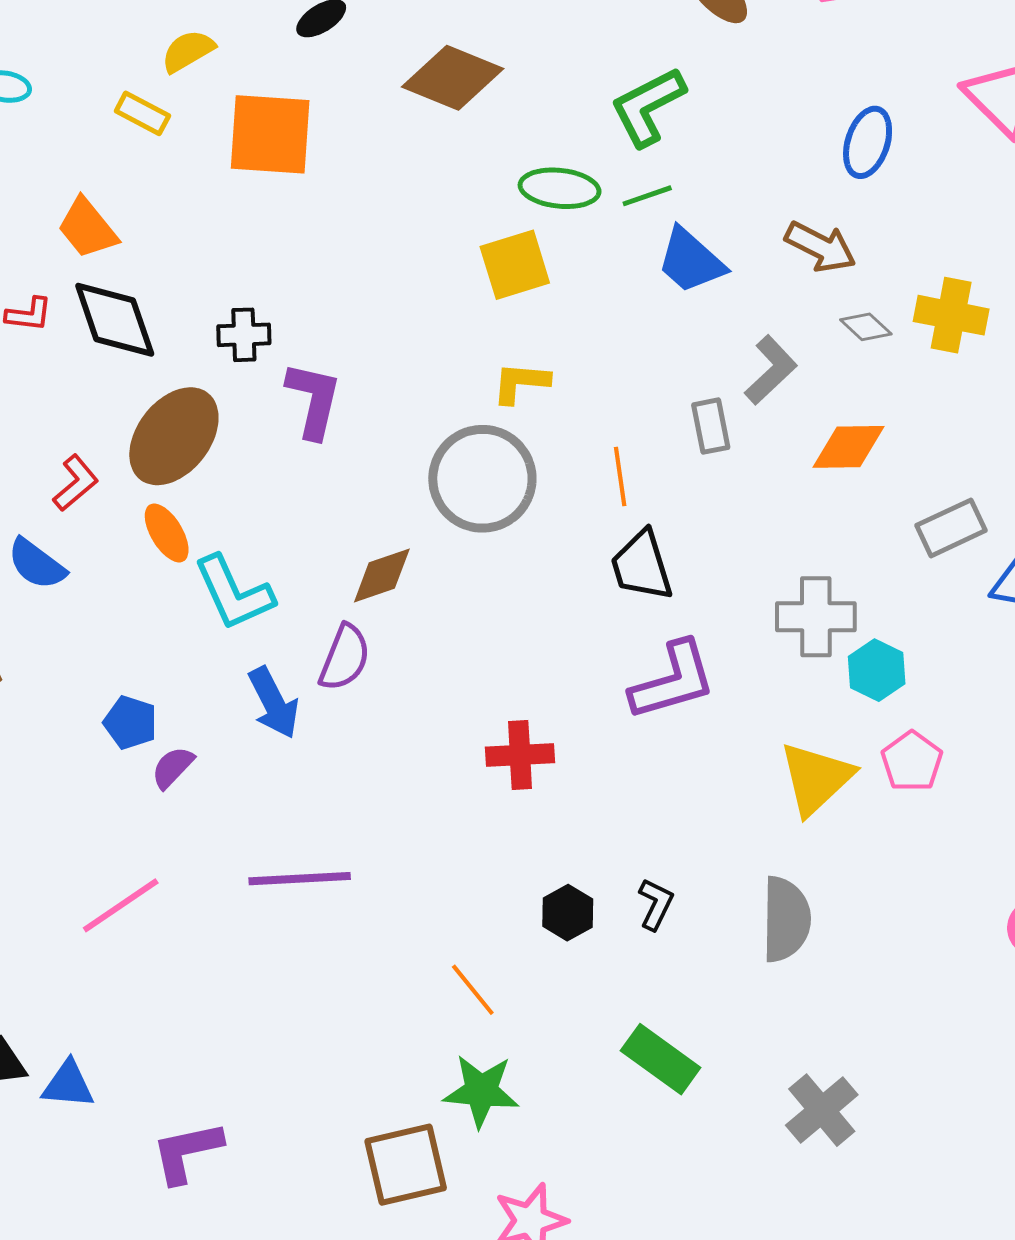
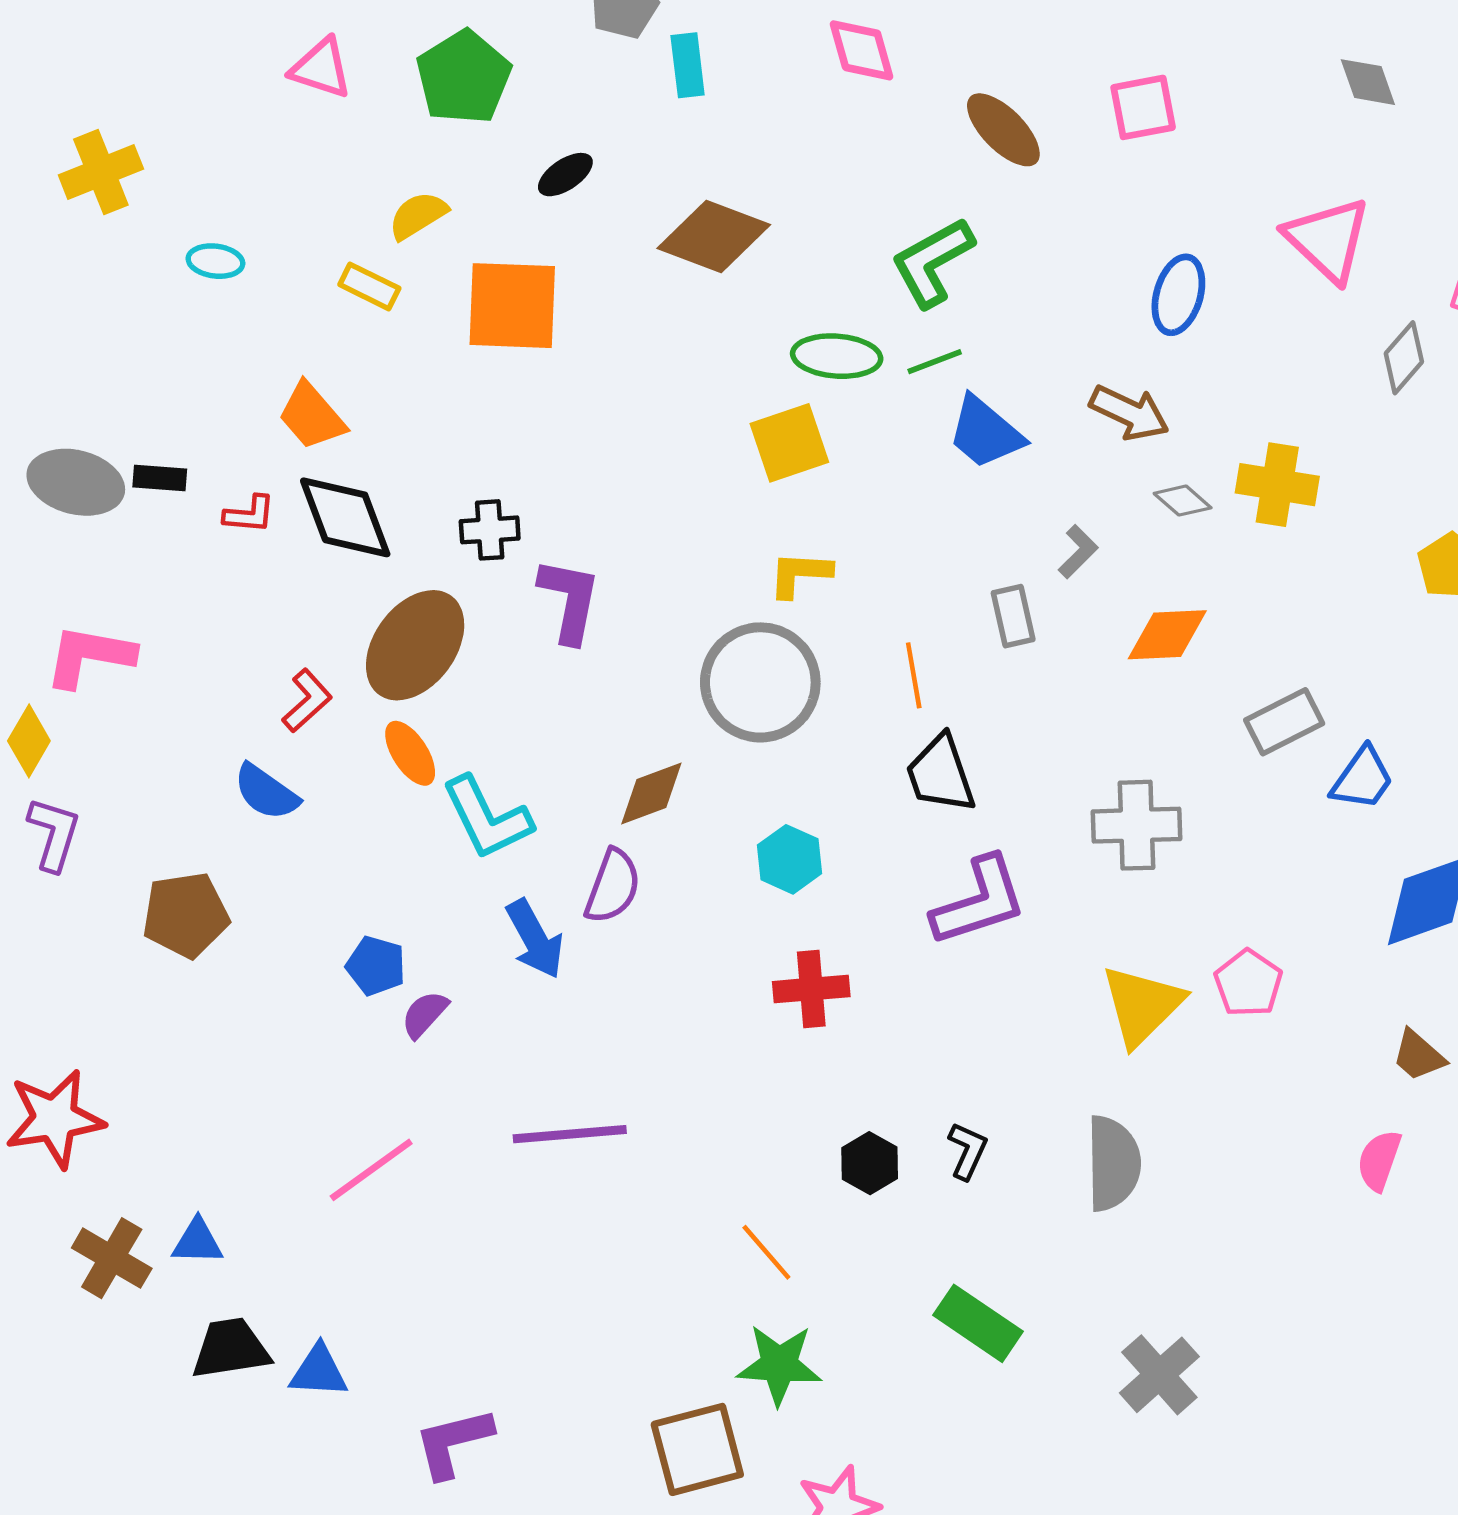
gray L-shape: (771, 370) -> (1078, 552), size x0.7
cyan hexagon: (877, 670) -> (790, 859), moved

